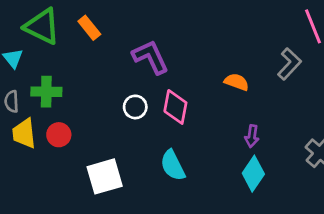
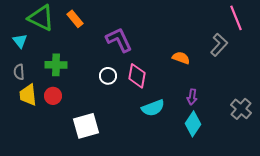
green cross: (46, 92) -> (56, 65), moved
cyan semicircle: (173, 165) -> (153, 108), moved, turned -85

